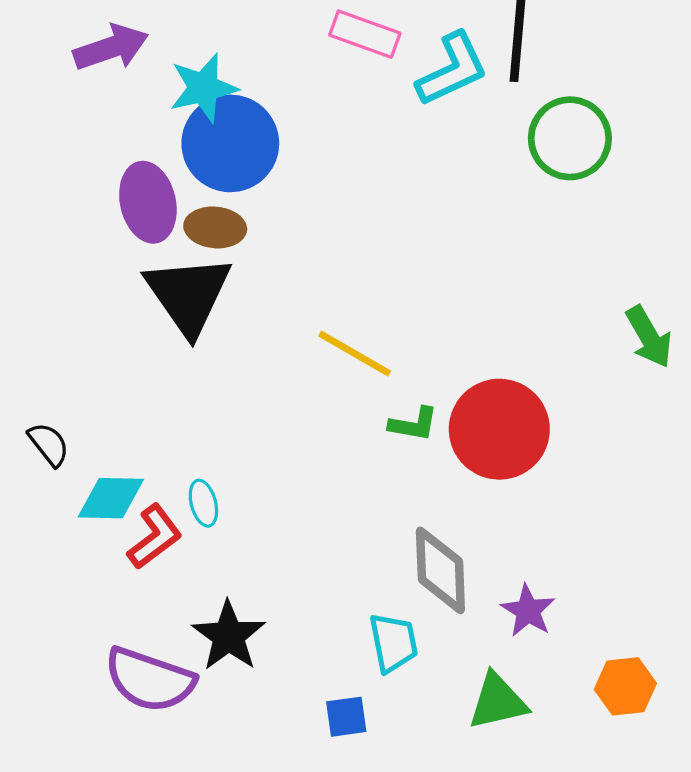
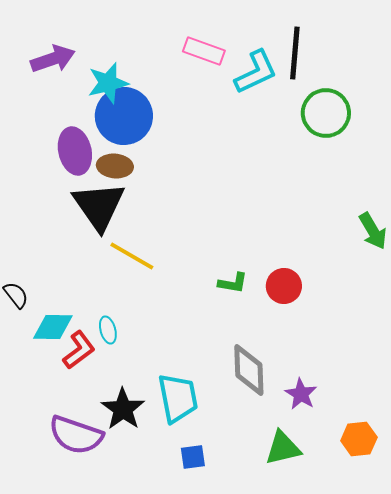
yellow line: (355, 354) -> (132, 256), moved
red circle: (499, 429) -> (284, 286), size x0.6
cyan trapezoid: (393, 643) -> (178, 398), moved, size x1.4

